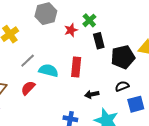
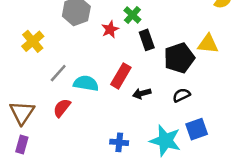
red rectangle: (76, 67) -> (121, 76), turned 30
black arrow: (92, 94) -> (142, 93), moved
blue square: (136, 104) -> (197, 129), moved

